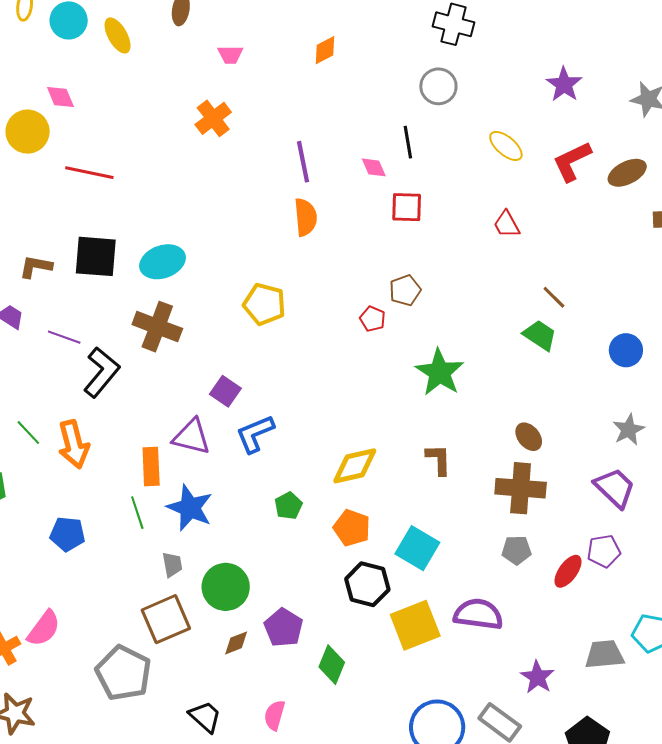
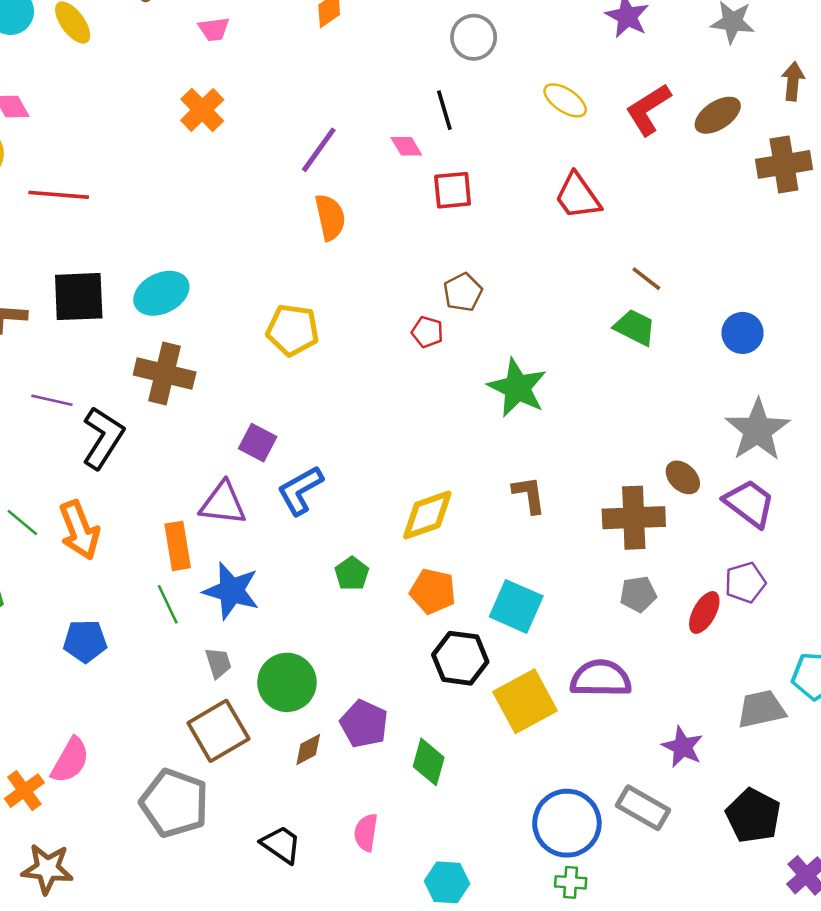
purple line: (303, 162) -> (319, 150), turned 54
red trapezoid: (507, 224) -> (578, 196), size x1.4
gray star: (629, 430) -> (758, 430), size x1.6
brown ellipse: (529, 437) -> (683, 477), moved

